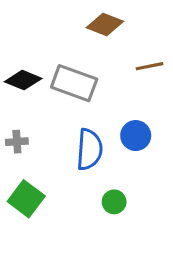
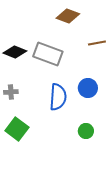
green circle: (114, 202) -> (86, 131), moved

